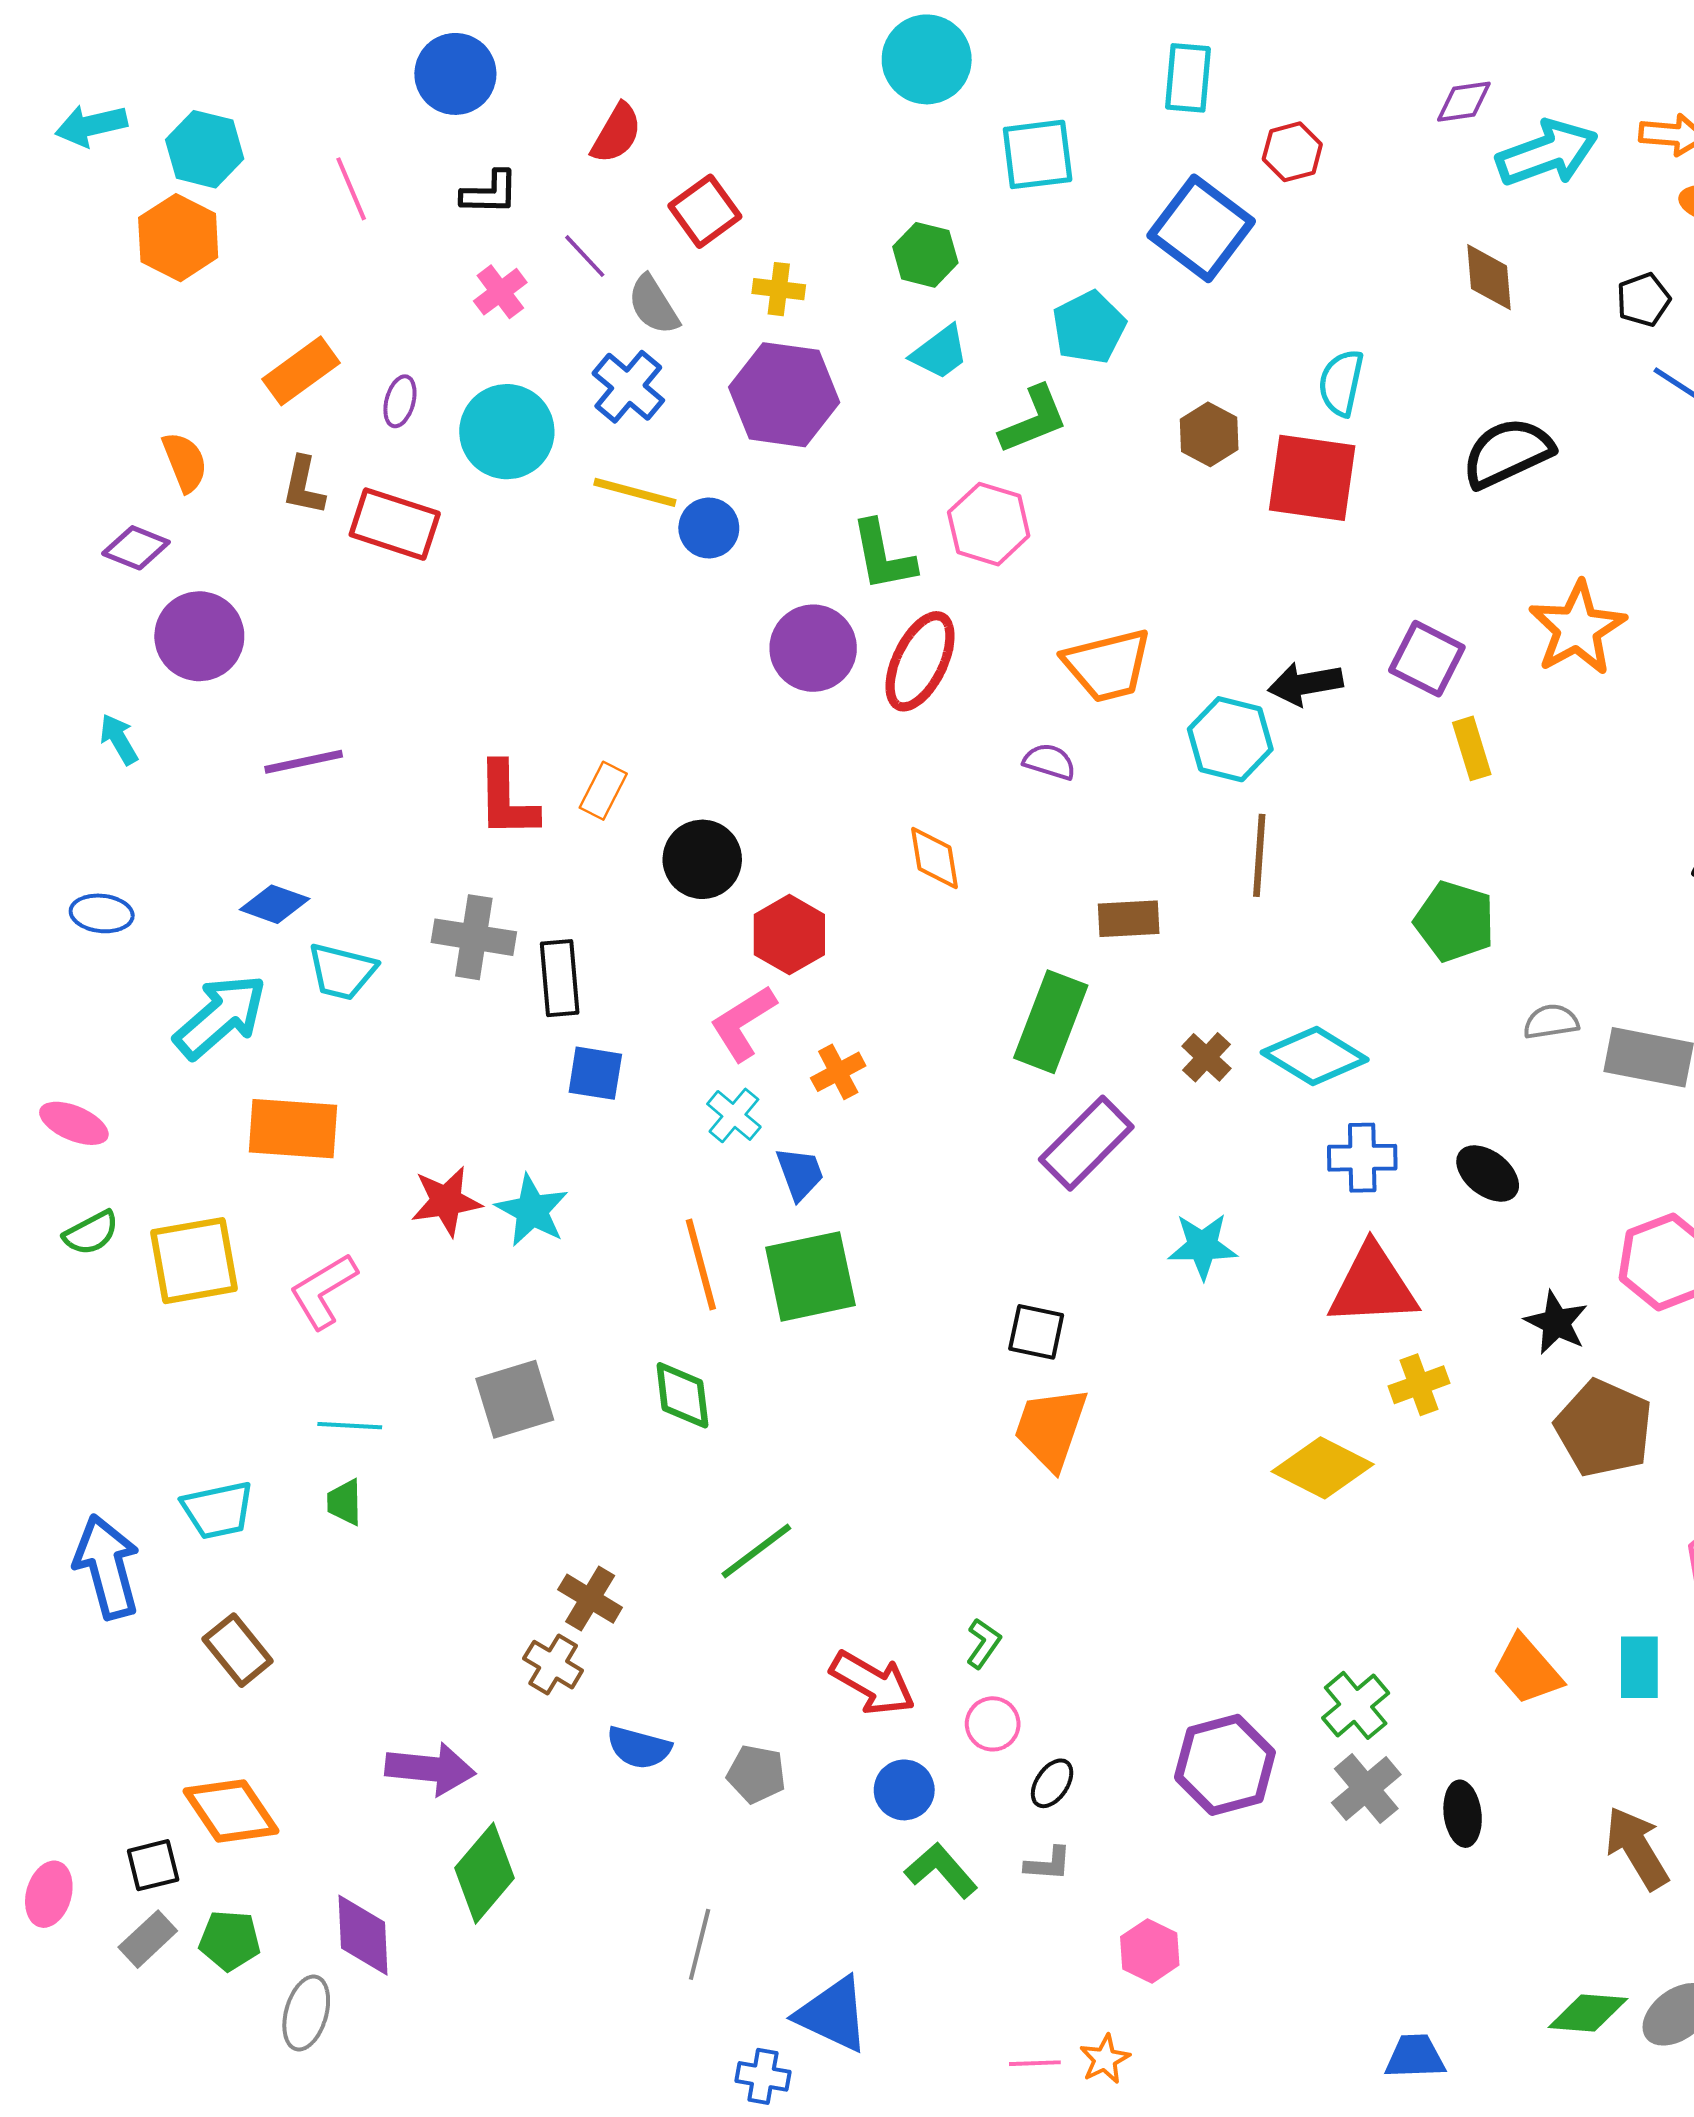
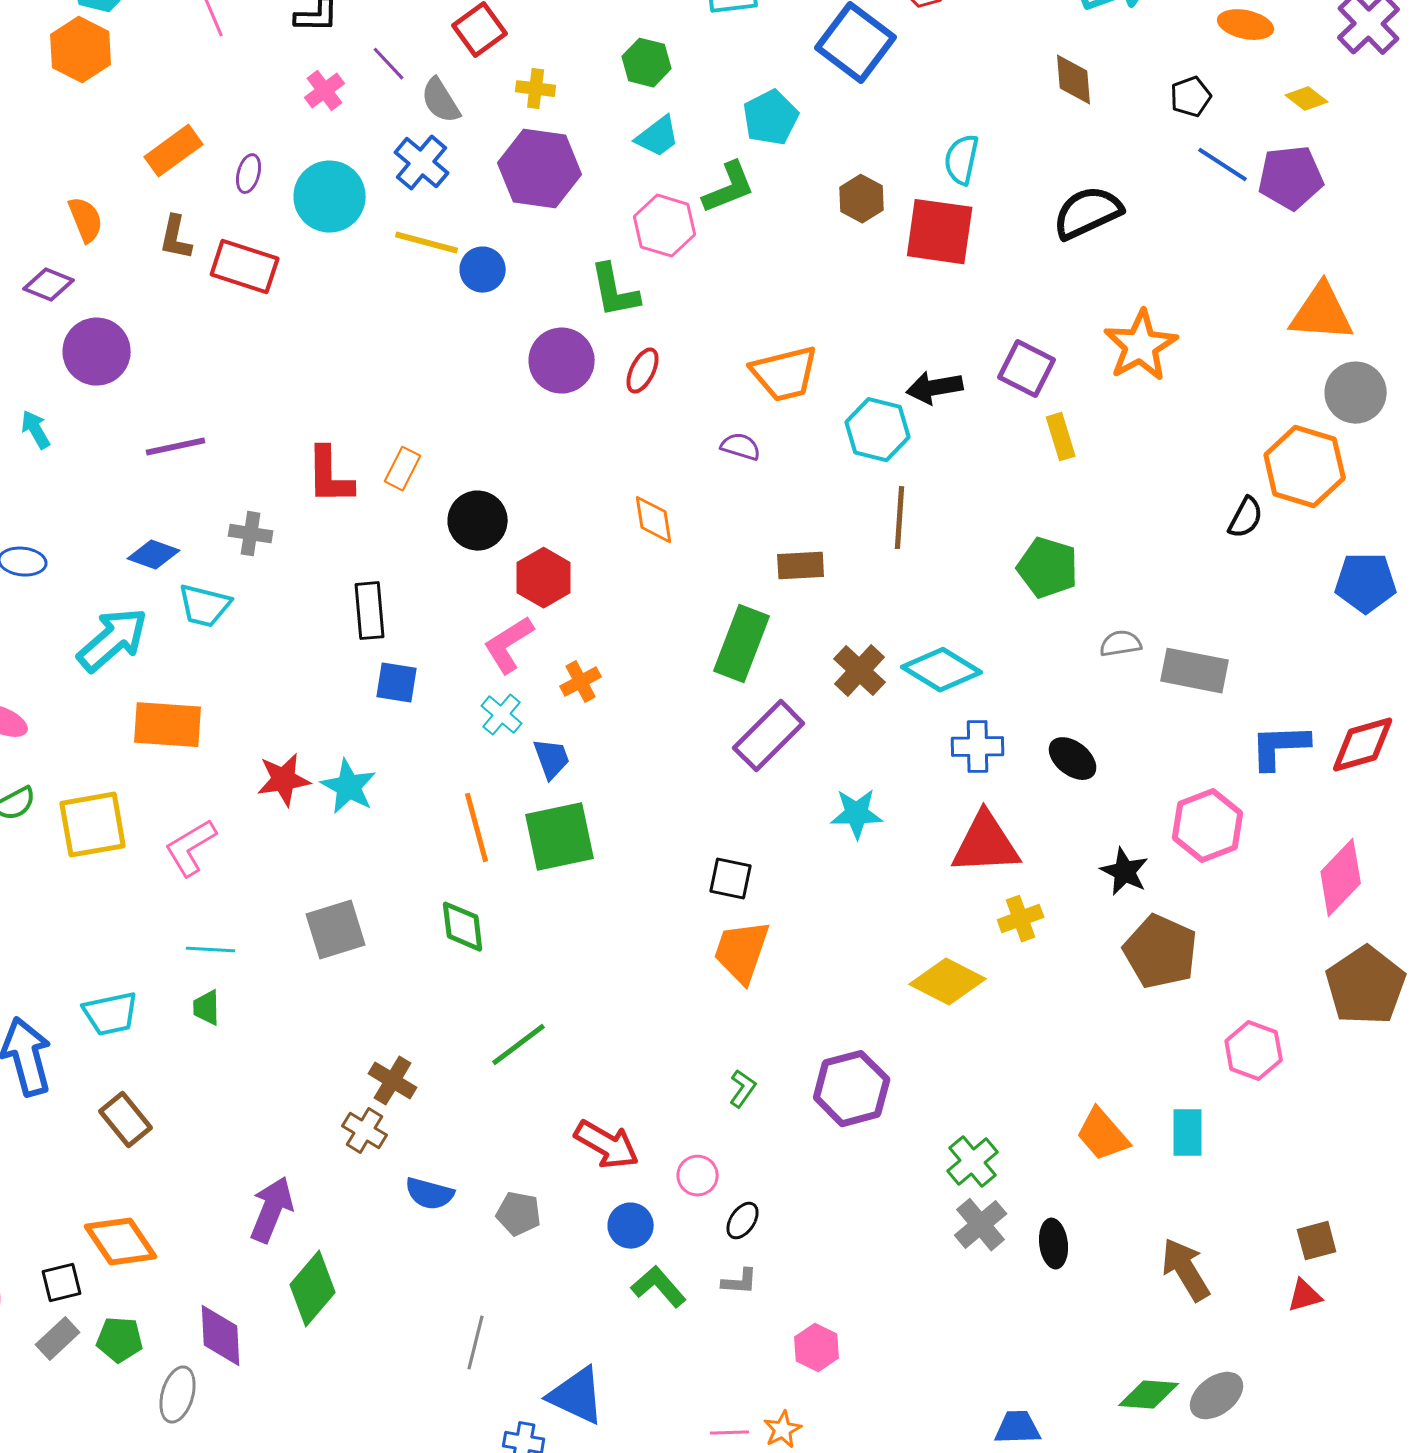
pink hexagon: (989, 524) -> (665, 226), moved
red ellipse: (920, 661) -> (643, 371), size x0.6
gray cross: (474, 937) -> (251, 534), moved, size x0.7
brown cross: (1206, 1057) -> (860, 671), size x1.4
green L-shape: (983, 1643) -> (743, 1089), moved
purple hexagon: (1225, 1765) -> (852, 1089), moved
purple arrow: (430, 1769) -> (272, 1210), turned -74

